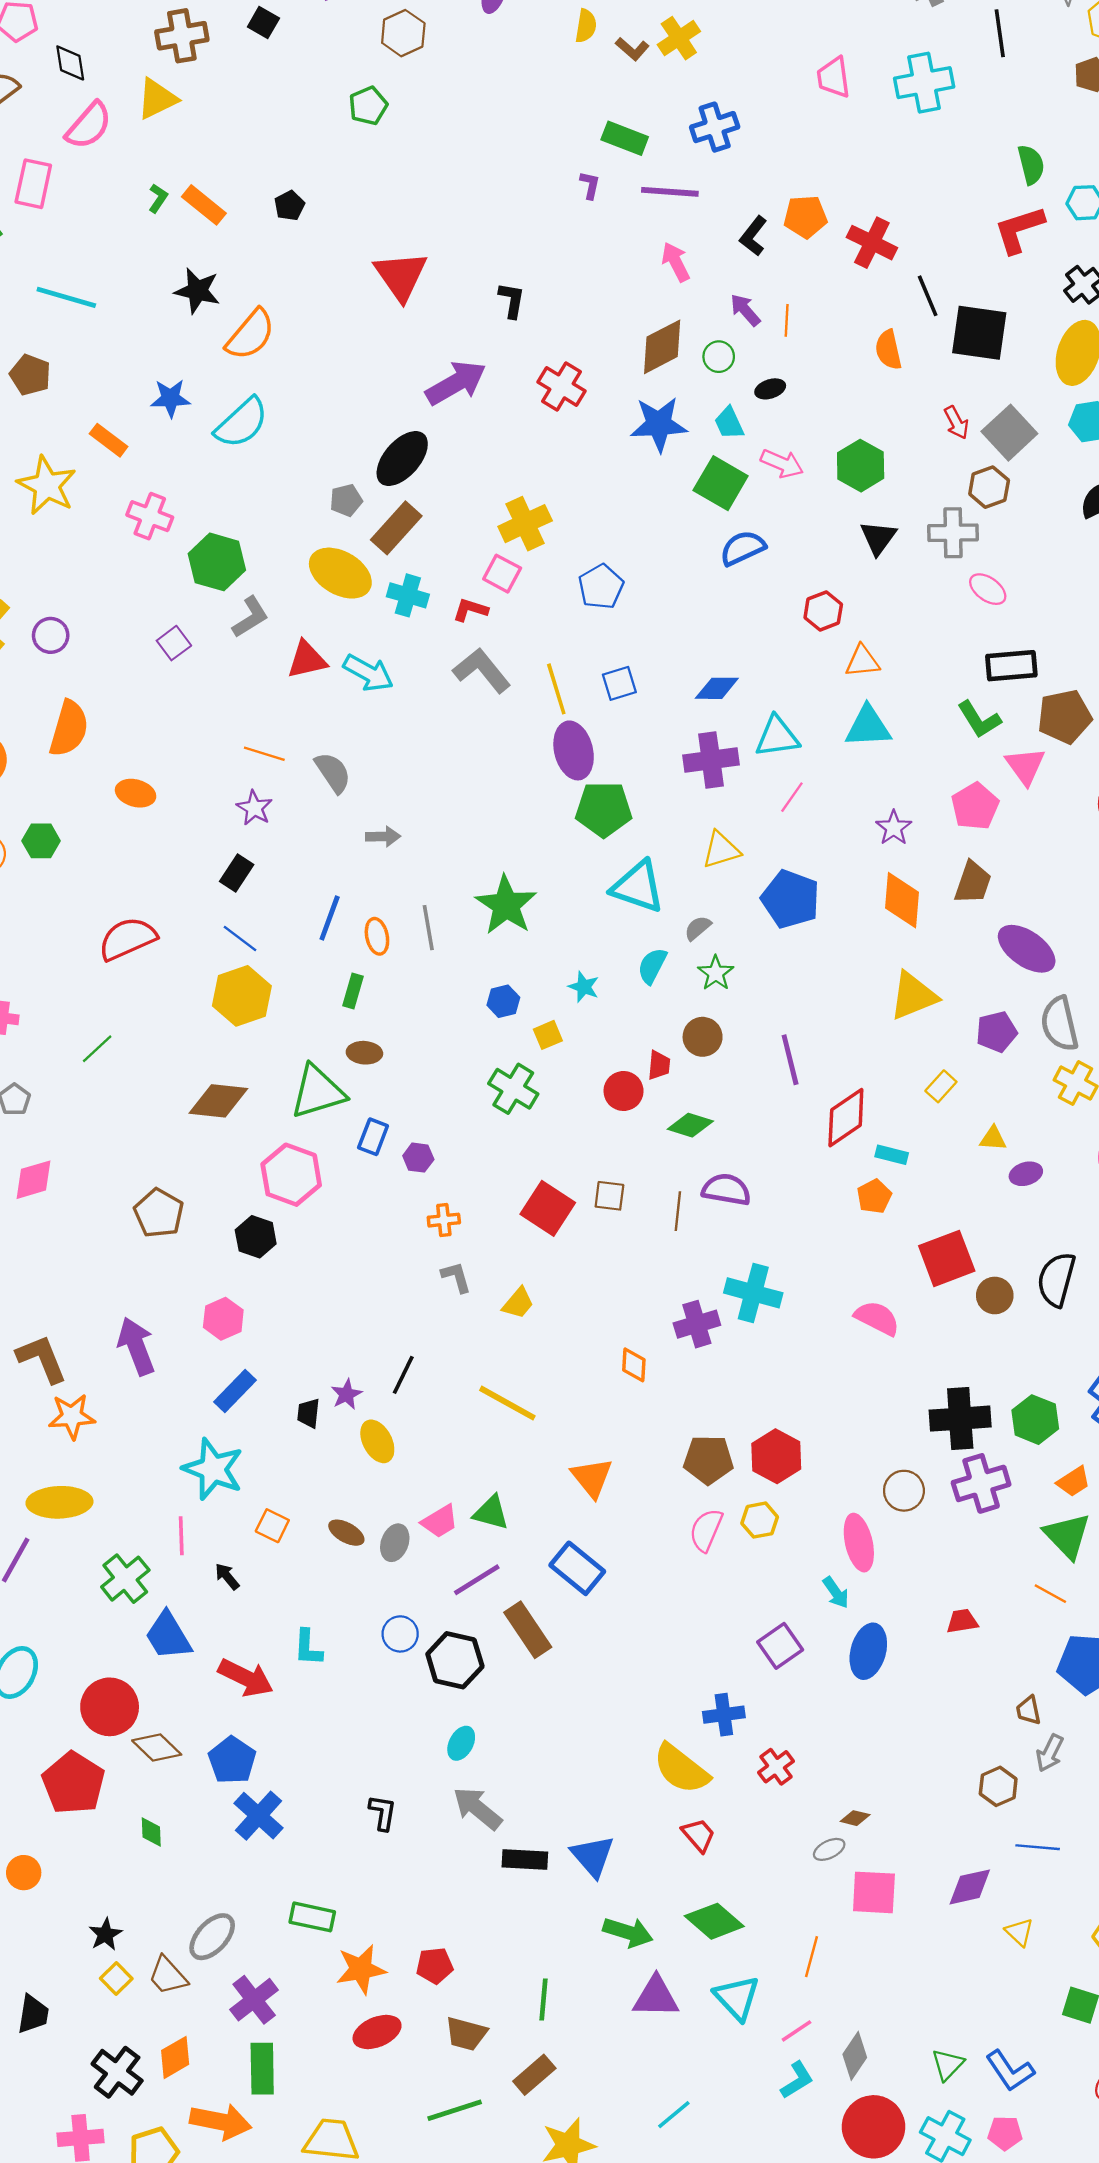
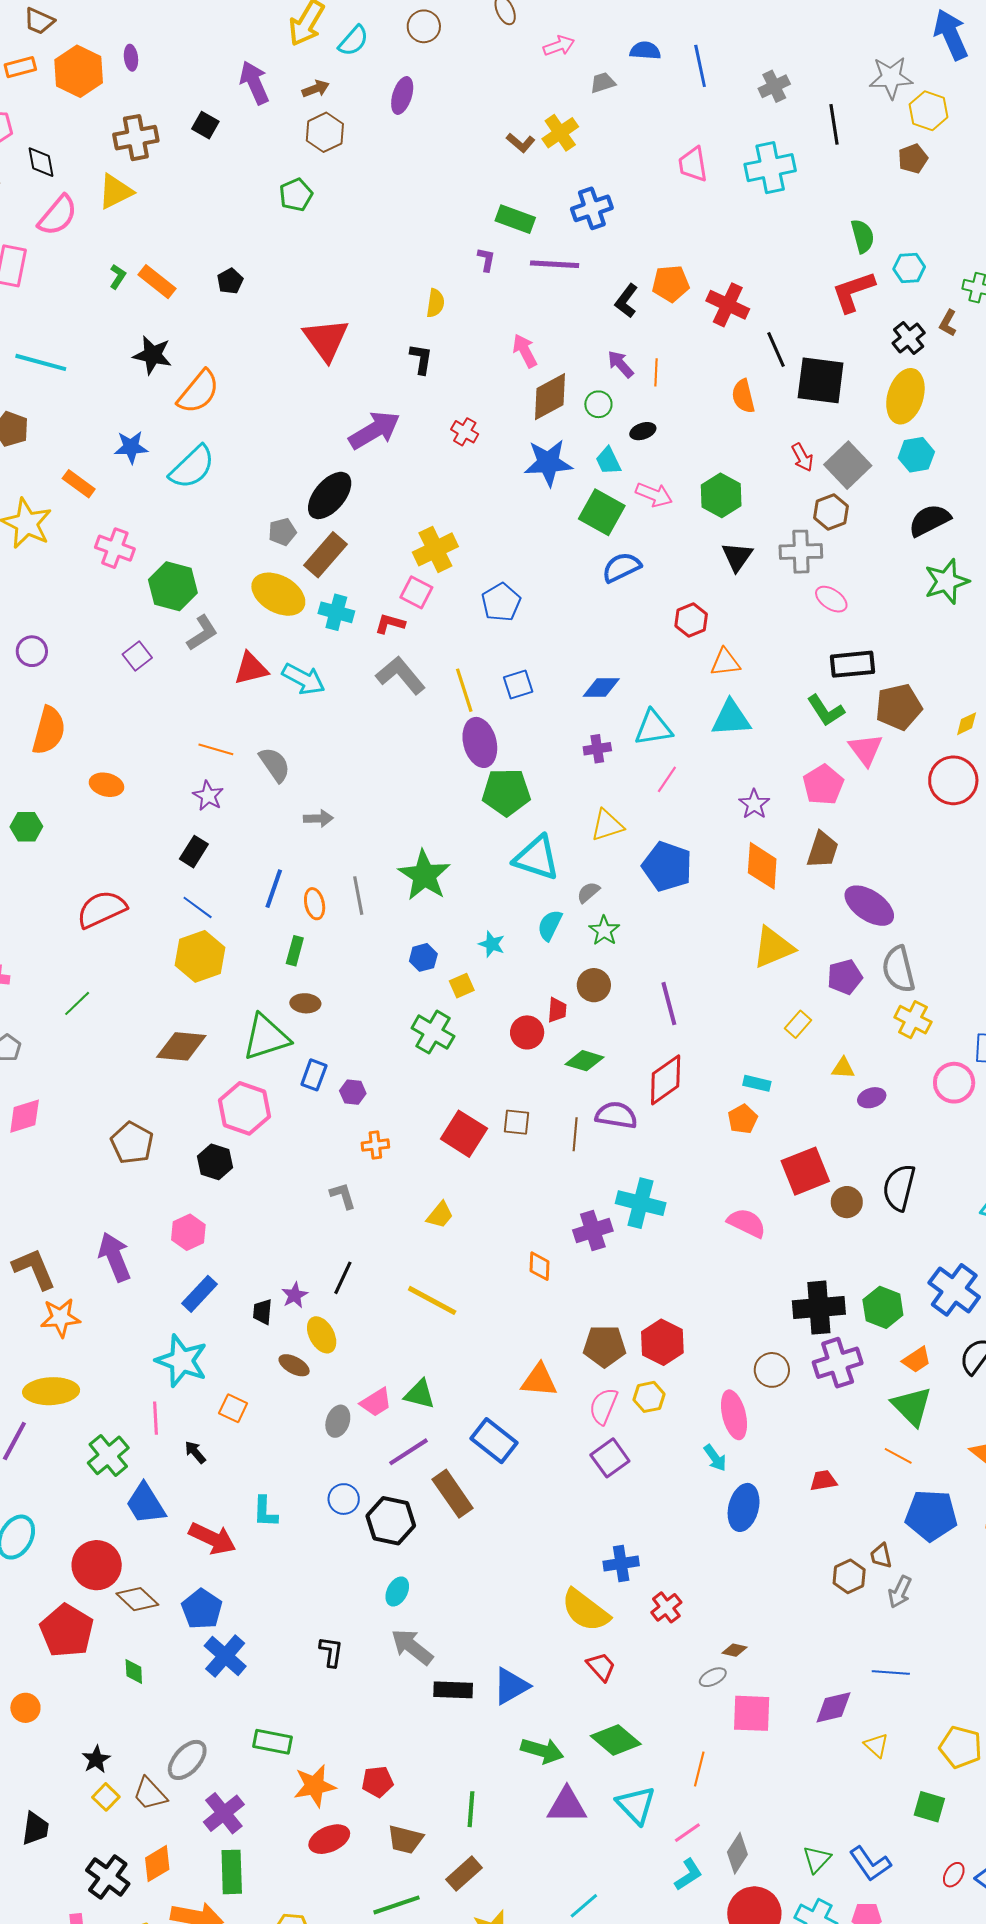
yellow semicircle: (586, 26) -> (435, 303), moved
pink arrow: (676, 262) -> (525, 351), moved
red cross: (561, 386) -> (465, 432), size x0.7
purple cross: (711, 760) -> (597, 749), size x0.6
red diamond: (846, 1118) -> (666, 1080), moved
gray L-shape: (456, 1277) -> (343, 1196), moved
orange triangle: (592, 1478) -> (539, 1380), moved, turned -45
brown ellipse: (346, 1533) -> (294, 1365), moved
purple square: (780, 1646) -> (610, 1458), moved
brown hexagon: (998, 1786) -> (849, 1576), moved
blue triangle: (593, 1856) -> (511, 1686), turned 42

